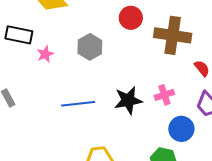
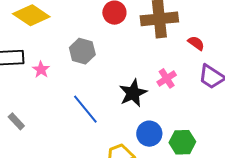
blue line: (78, 104) -> (85, 109), turned 72
blue circle: (181, 129) -> (149, 134), moved

